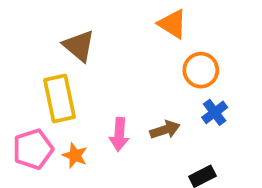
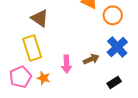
orange circle: (201, 70) -> (113, 15), moved
blue cross: (215, 112) -> (117, 47), size x1.5

